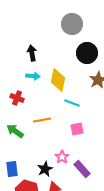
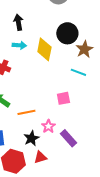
black circle: (87, 53) -> (67, 33), moved
cyan line: (72, 103) -> (78, 72), moved
orange line: (42, 120) -> (26, 112), moved

